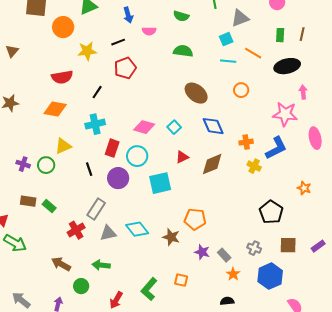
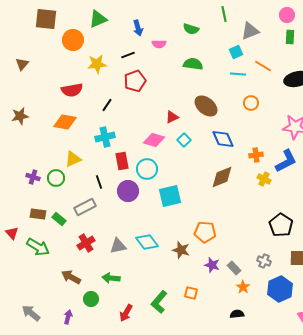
green rectangle: (280, 35) -> (290, 37), moved
red rectangle: (112, 148) -> (122, 161), turned -30
red triangle: (182, 157) -> (172, 117), moved
gray rectangle: (96, 209) -> (85, 207), moved, turned 30
green arrow: (15, 243) -> (38, 247), moved

